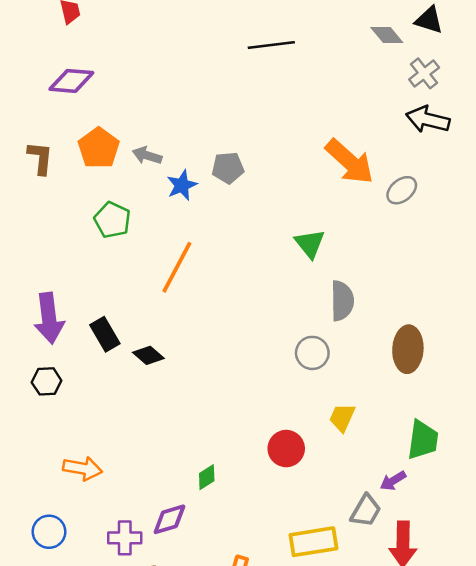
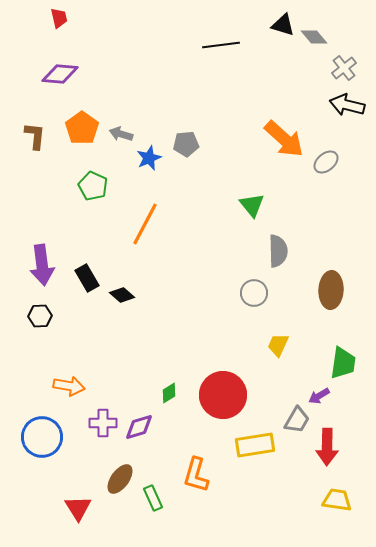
black triangle: (429, 20) -> (283, 25), moved
red circle: (286, 449) -> (223, 395), moved, size x1.6
blue circle: (49, 532) -> (42, 437), size x1.5
purple cross: (125, 538) -> (103, 423), moved

